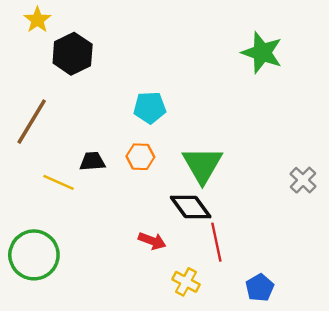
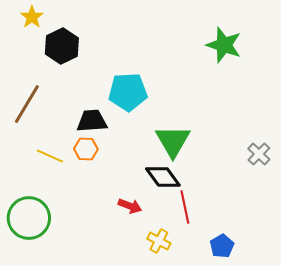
cyan pentagon: (150, 108) -> (128, 92), size x1.4
orange hexagon: (140, 157) -> (86, 149), moved
black trapezoid: (92, 161) -> (92, 121), moved, size x1.4

